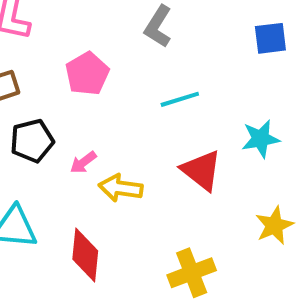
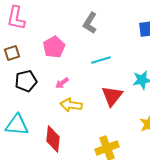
pink arrow: (83, 162) -> (62, 83), moved
red triangle: (201, 170) -> (112, 96), turned 30

